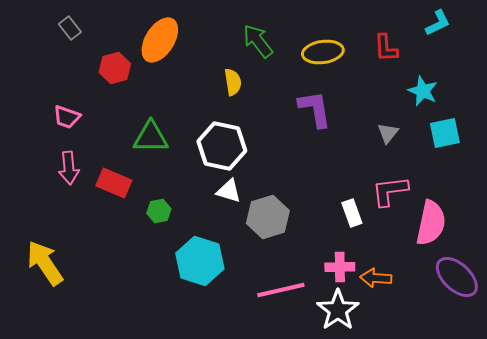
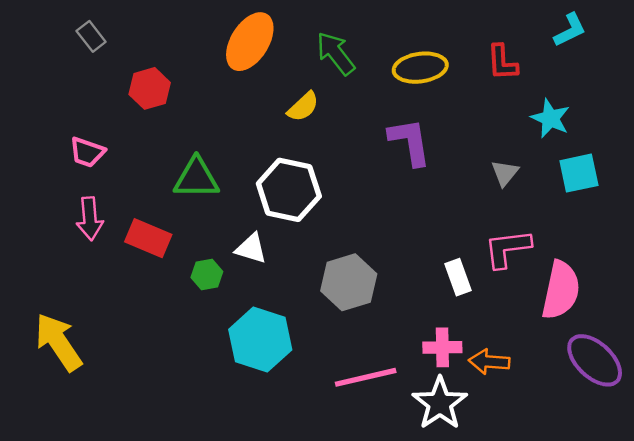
orange ellipse: (160, 40) -> (250, 42), moved
yellow semicircle: (233, 82) -> (303, 107), turned 56
white triangle: (229, 191) -> (251, 248), moved

